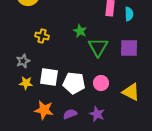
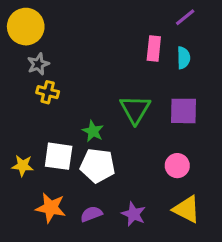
green star: (80, 31) -> (93, 131), moved
gray star: (23, 61) -> (38, 64), moved
pink circle: (101, 83) -> (177, 166), moved
yellow triangle: (131, 92) -> (187, 209), moved

